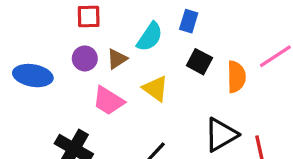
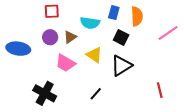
cyan semicircle: (150, 37) -> (90, 23), turned 66
orange semicircle: (236, 77) -> (137, 16), moved
black triangle: (221, 135) -> (121, 66), moved

